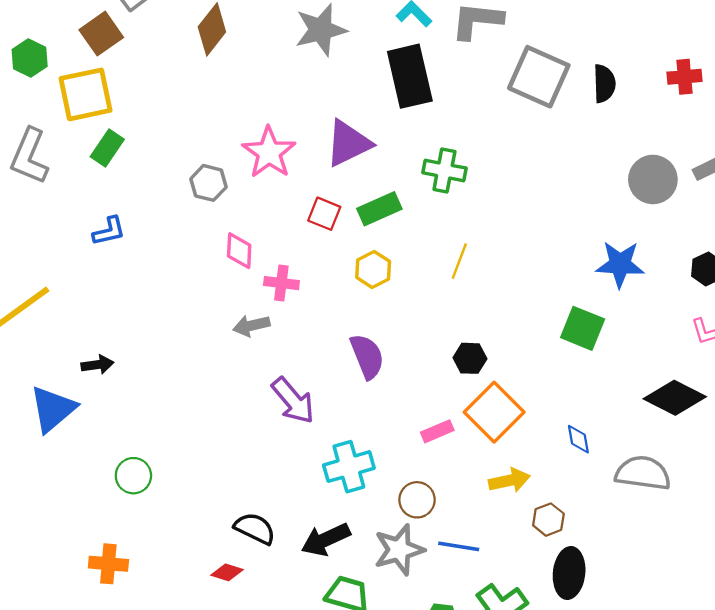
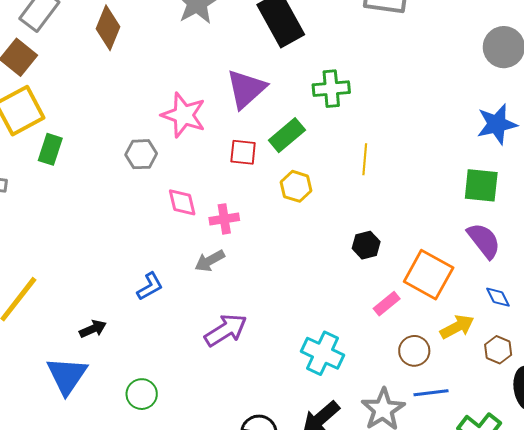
blue L-shape: (109, 231) -> (150, 286), moved
purple semicircle: (367, 356) -> (484, 241), moved
black hexagon: (470, 358) -> (366, 245), moved
purple arrow: (293, 401) -> (226, 330), moved, turned -66
blue diamond: (578, 439) -> (498, 297), moved
cyan cross: (349, 467) -> (323, 353), turned -33
green circle: (133, 476) -> (142, 394), moved
brown circle: (417, 500) -> (414, 351), moved

